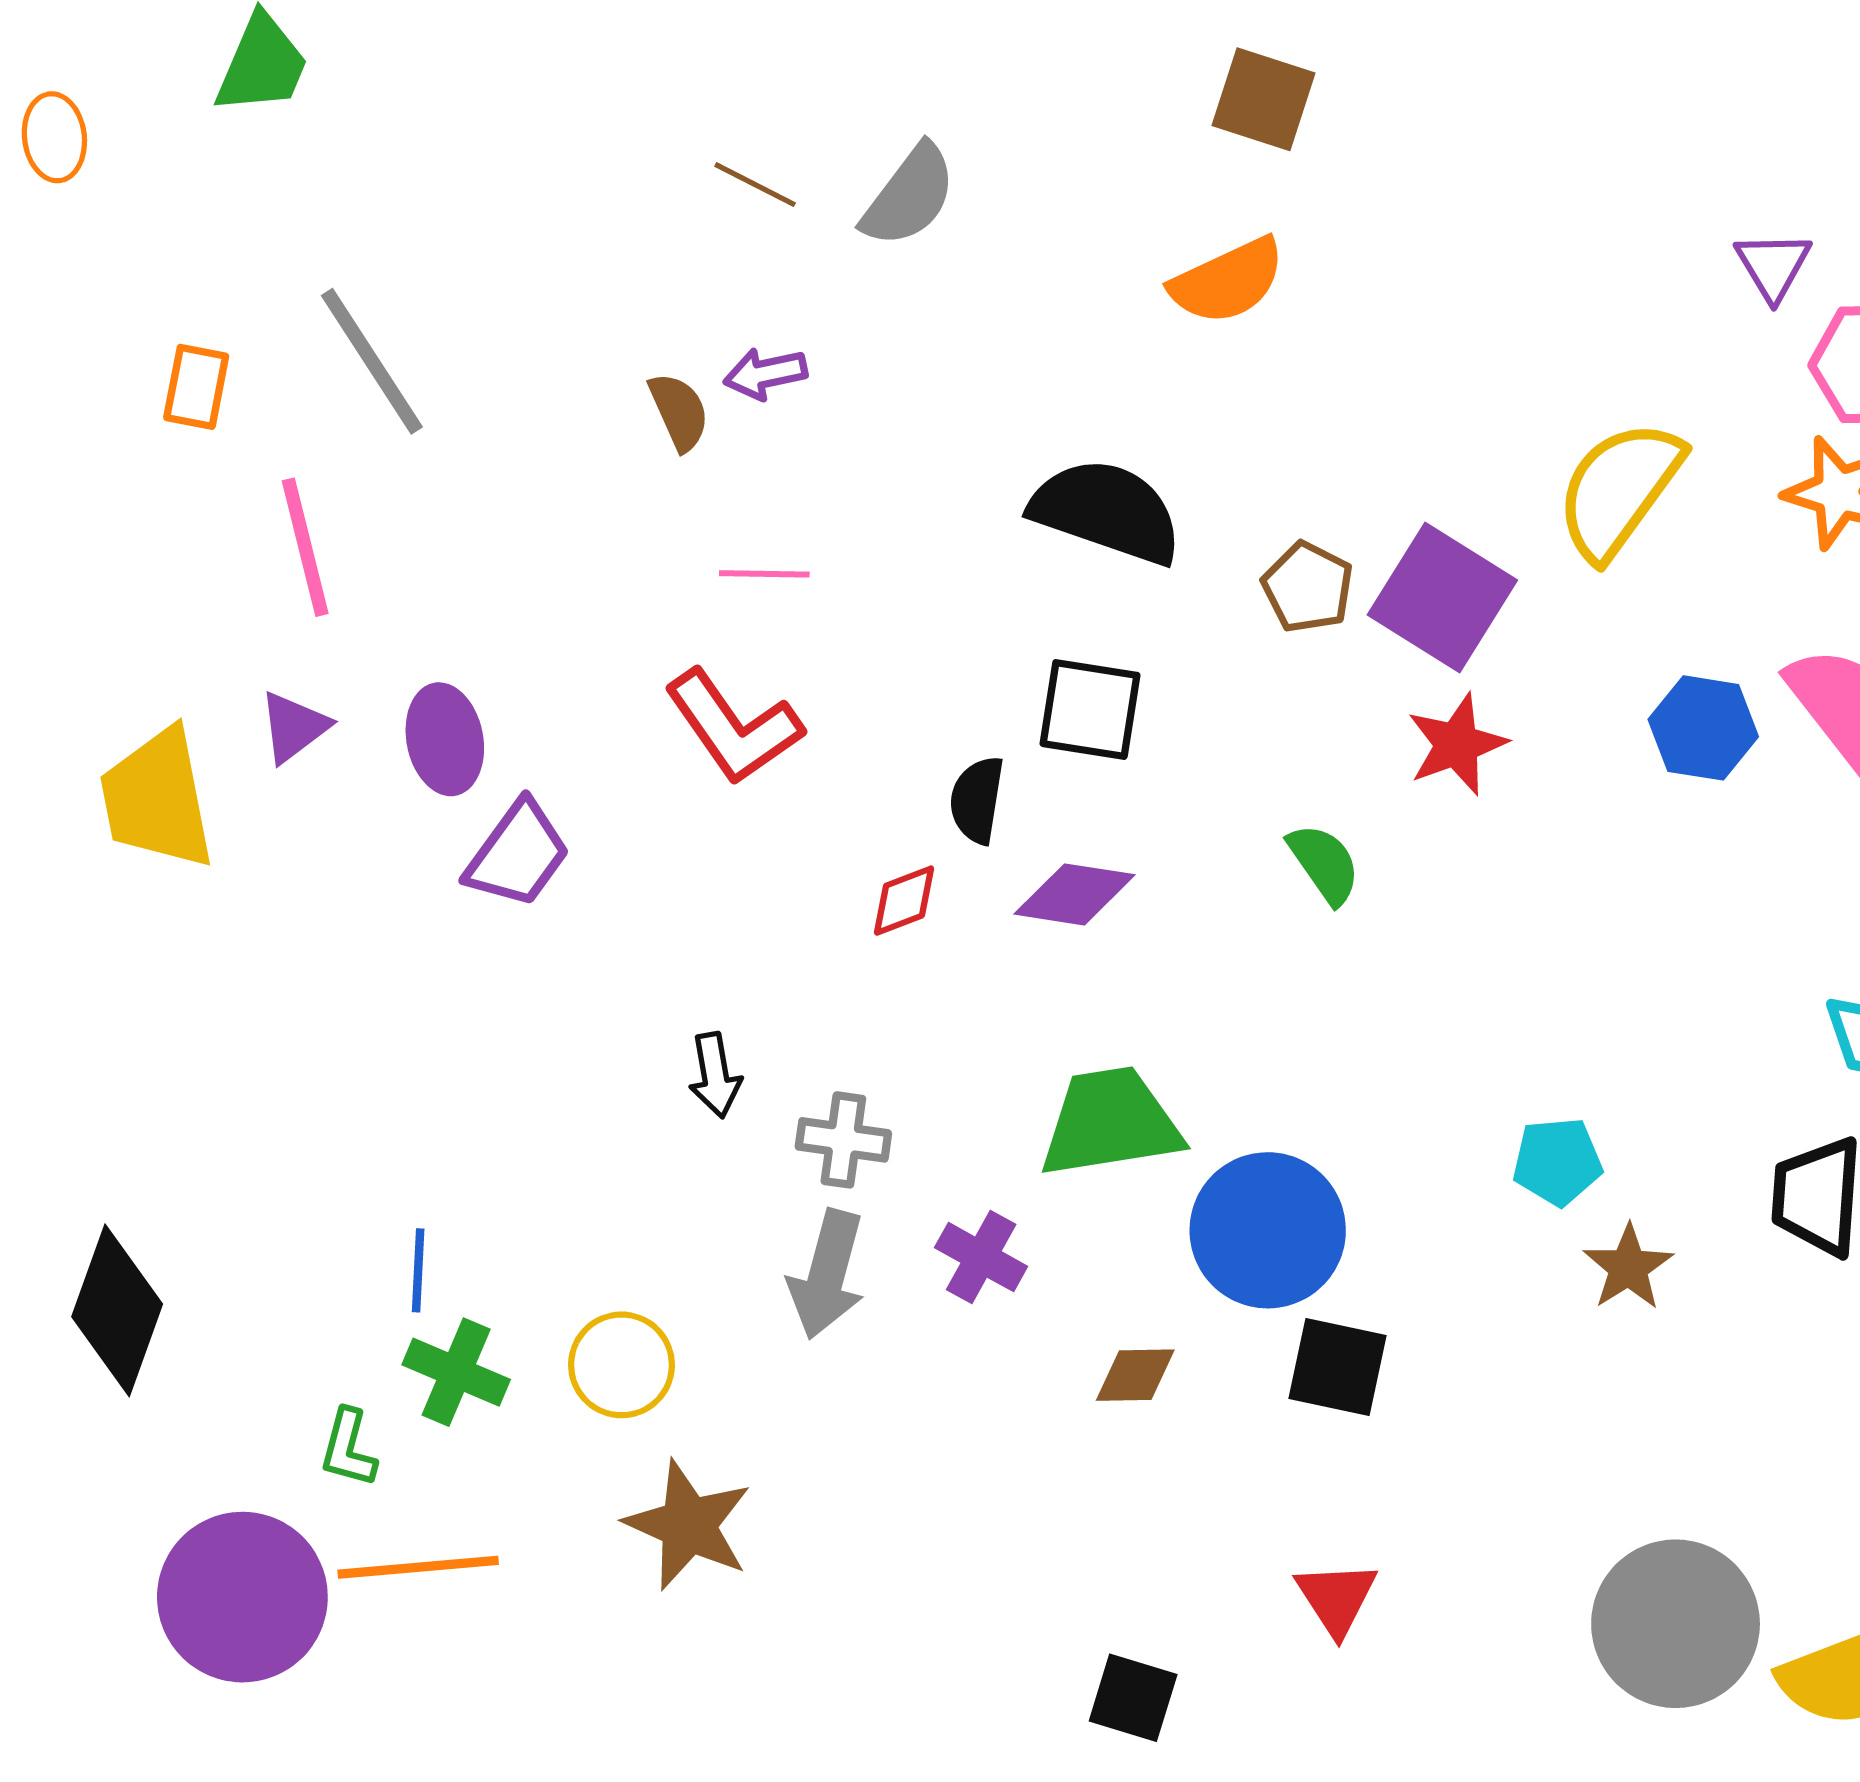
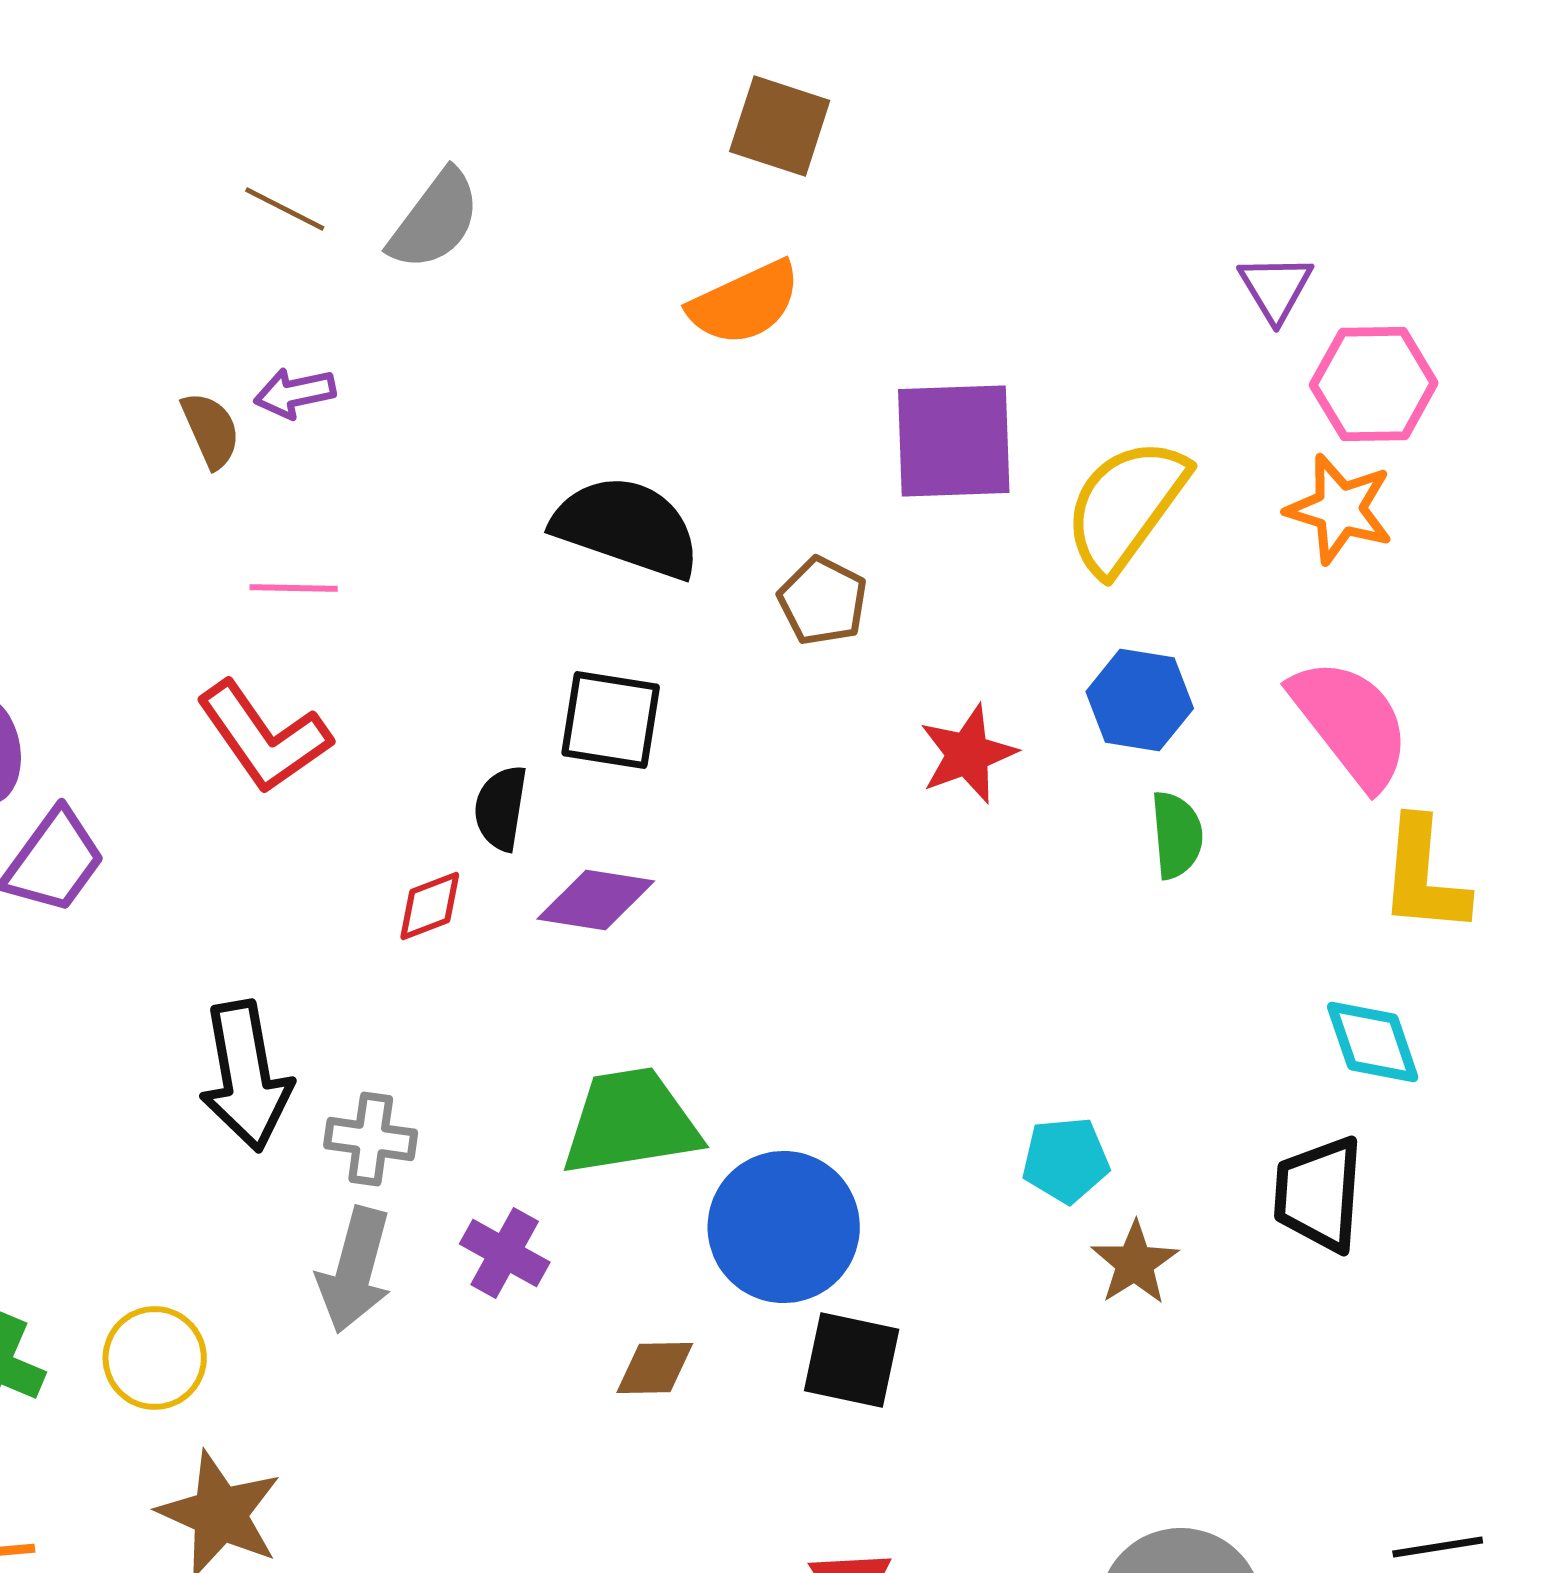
purple square: (1442, 598) -> (954, 441), moved, turned -34
blue hexagon: (1703, 728) -> (1140, 700), moved
green semicircle: (1324, 864) -> (1177, 835), moved, turned 30
black arrow: (715, 1075) -> (246, 1076), size x1.8

